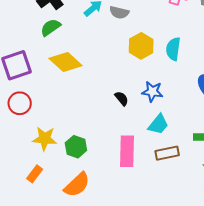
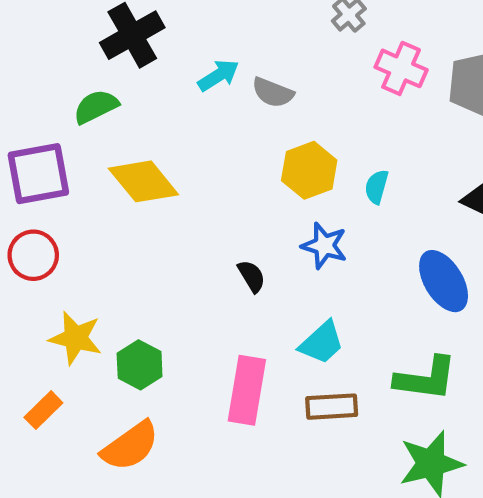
green semicircle: (51, 27) -> (96, 107), moved
cyan semicircle: (173, 49) -> (377, 187), size x0.7
blue star: (152, 92) -> (324, 246), moved

